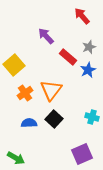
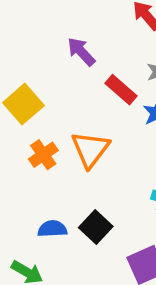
black square: (54, 119) -> (96, 227), moved
blue semicircle: (29, 123) -> (52, 229), moved

